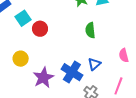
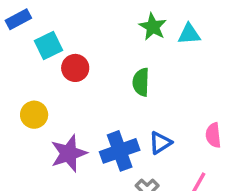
green semicircle: (90, 30) -> (141, 82), moved
blue cross: (72, 72) -> (120, 151), turned 30

